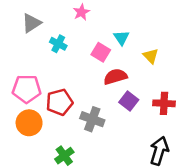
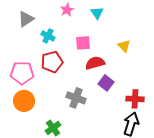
cyan triangle: (121, 38) -> (97, 13), moved
pink square: (101, 52) -> (83, 43), turned -35
red pentagon: (59, 102) -> (52, 62), moved
red cross: (164, 103) -> (135, 99), moved

